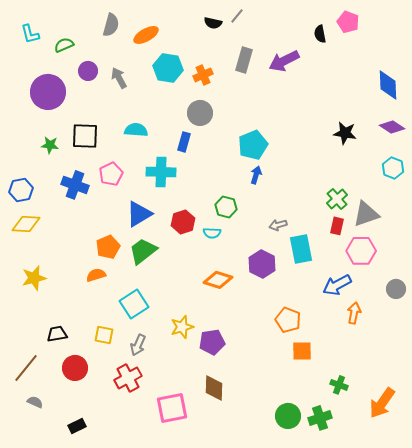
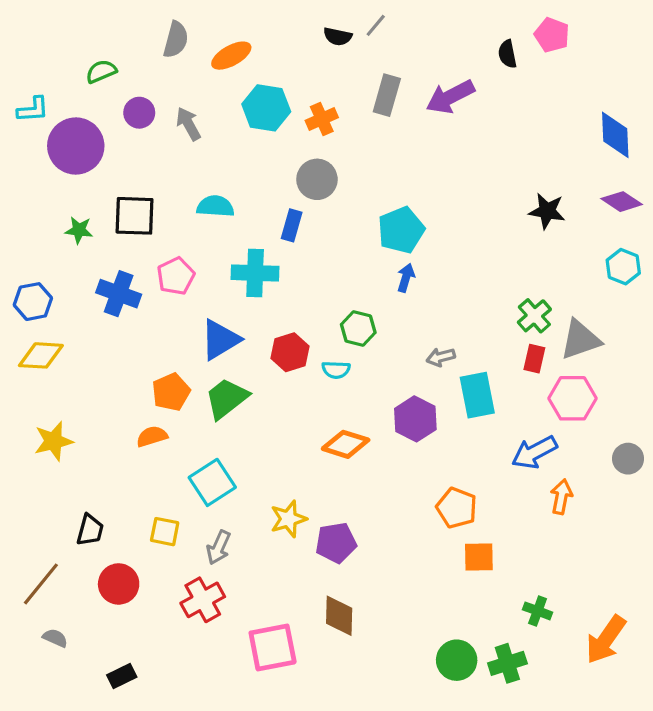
cyan L-shape: (30, 34) -> (33, 109), moved, turned -80
black trapezoid: (57, 334) -> (90, 530), turned 115

